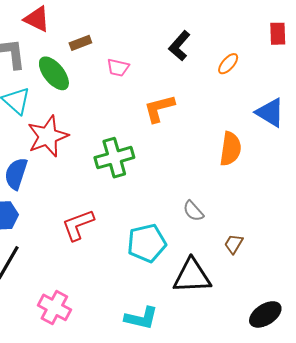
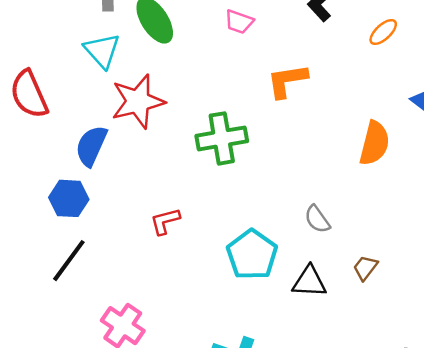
red L-shape: (78, 225) -> (165, 221), size x0.7
cyan pentagon: (147, 243) -> (252, 255), turned -30
black triangle: (192, 276) -> (309, 282), moved, size x0.7

